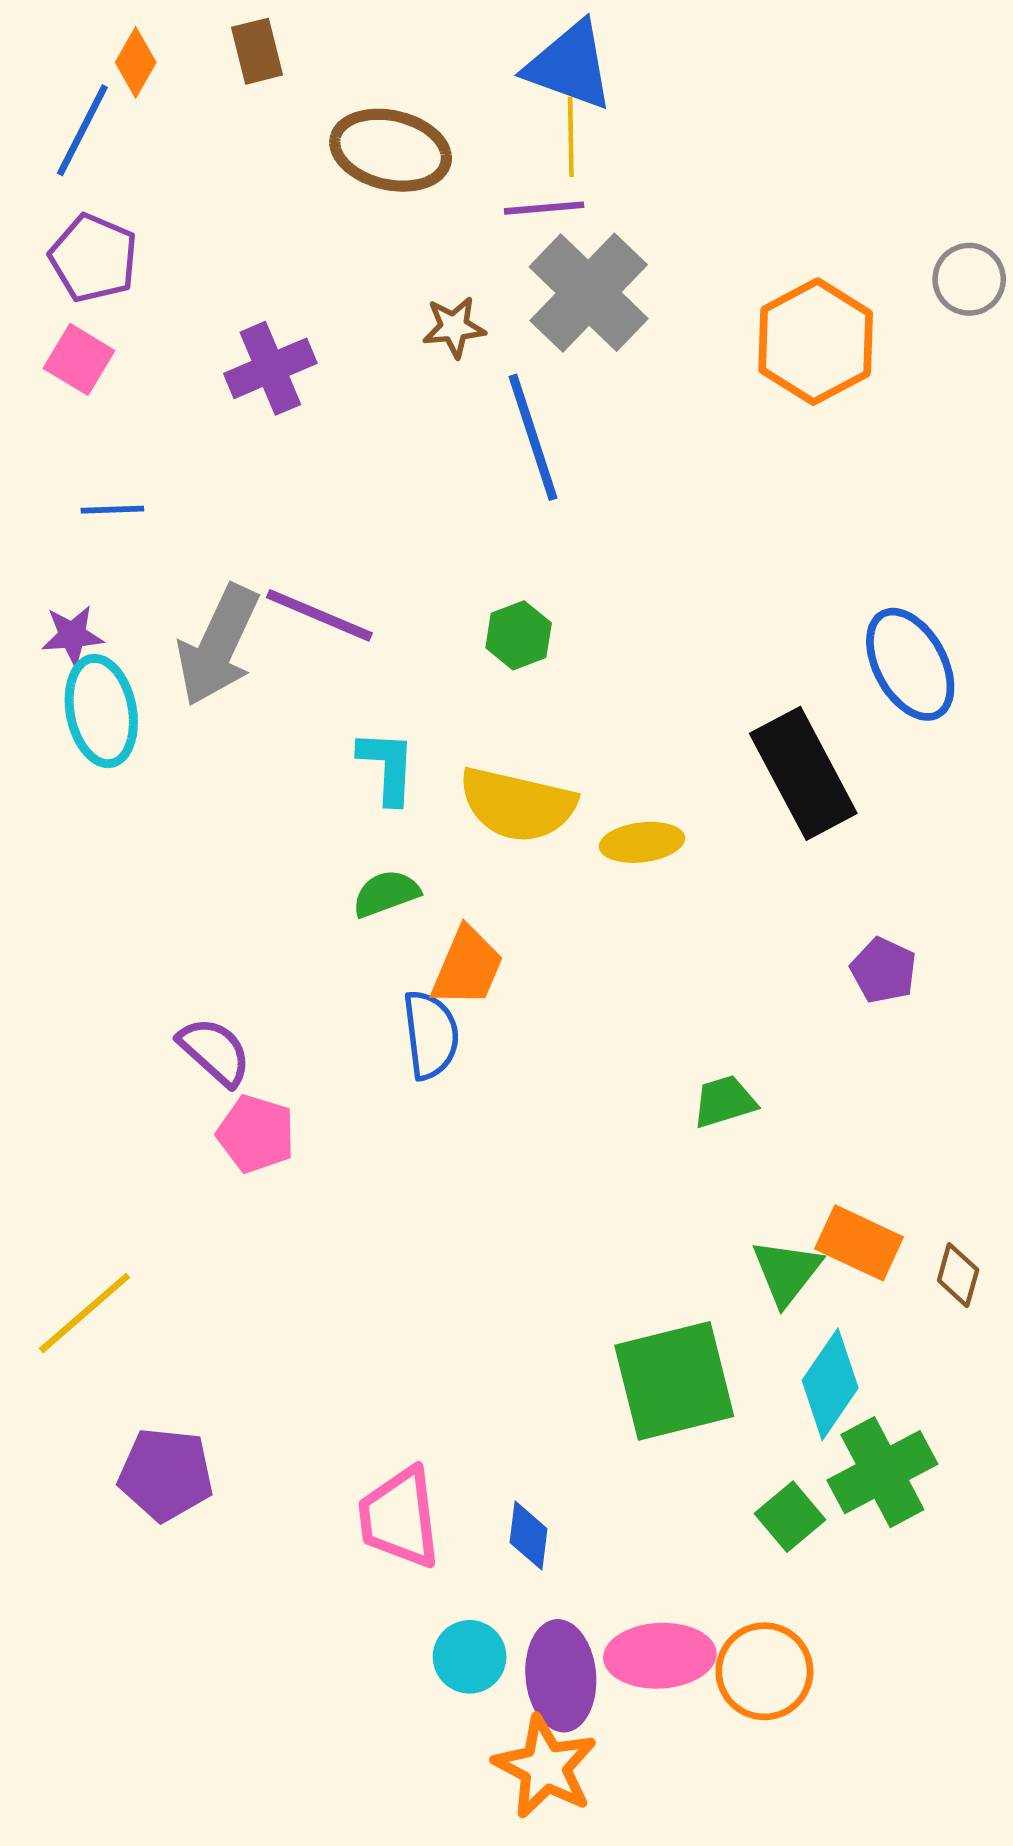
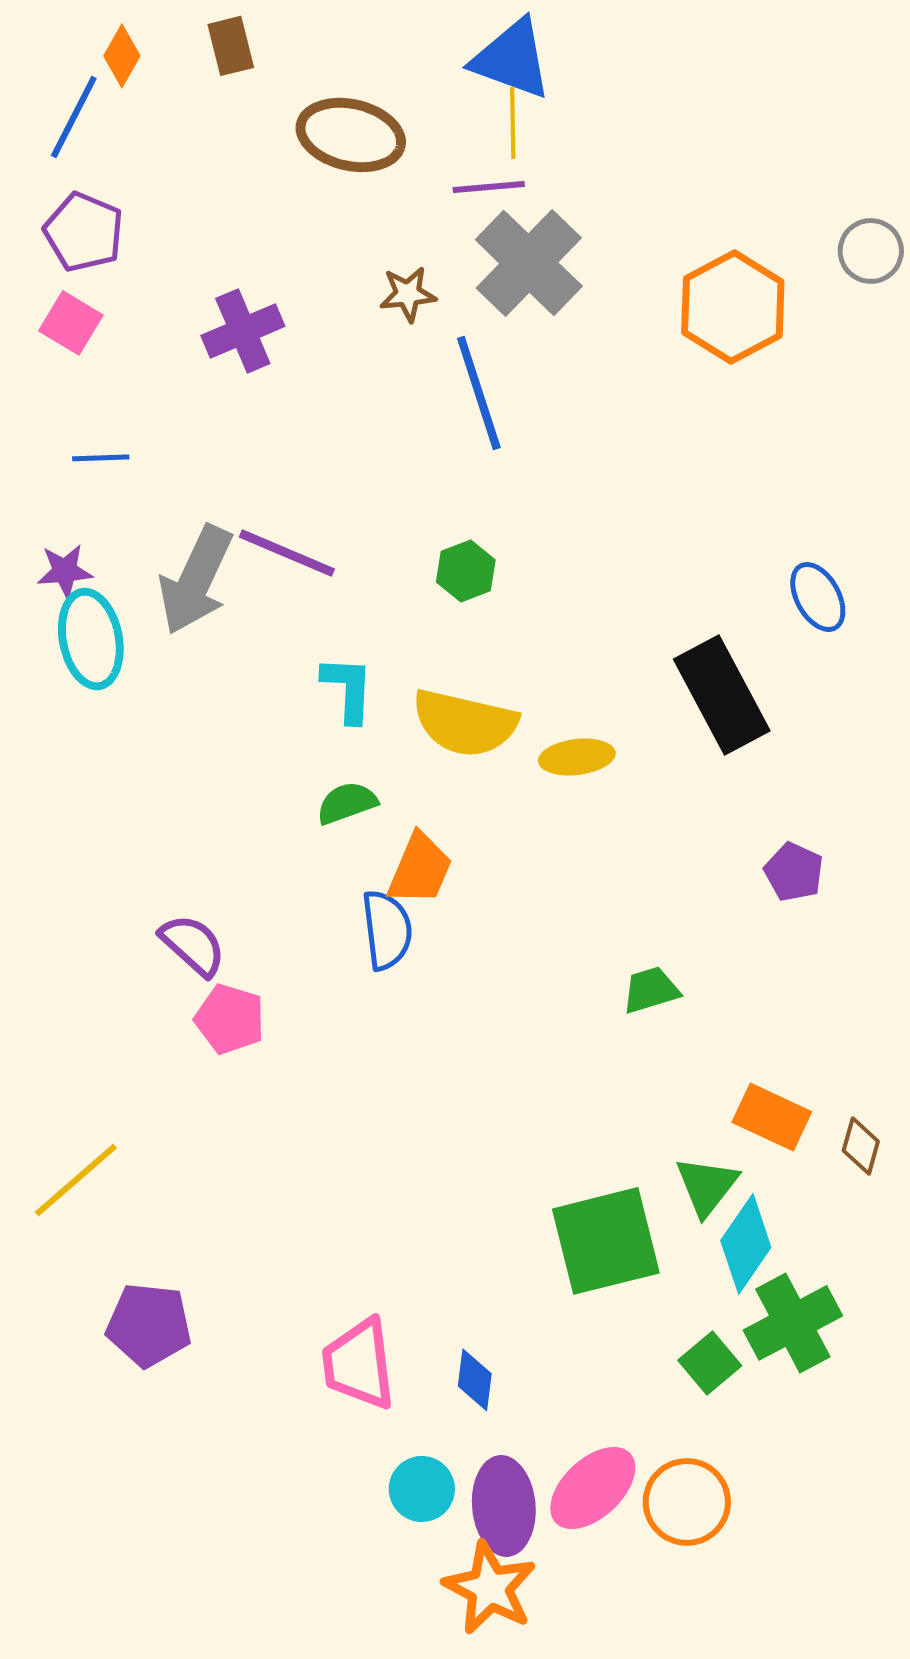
blue ellipse: (910, 664) -> (818, 597), size x0.7
green triangle: (787, 1272) -> (707, 1186), moved
pink ellipse: (660, 1656) -> (593, 1488), turned -40

